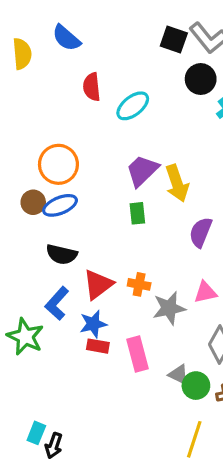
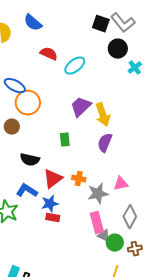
red semicircle: (92, 87) -> (49, 54), turned 120
blue ellipse: (60, 205) -> (15, 86), moved, turned 50
green rectangle: (137, 213) -> (65, 140), moved
purple semicircle: (201, 232) -> (105, 143), moved
blue L-shape: (57, 303) -> (27, 191), turned 80
pink rectangle: (137, 354) -> (97, 223), moved

